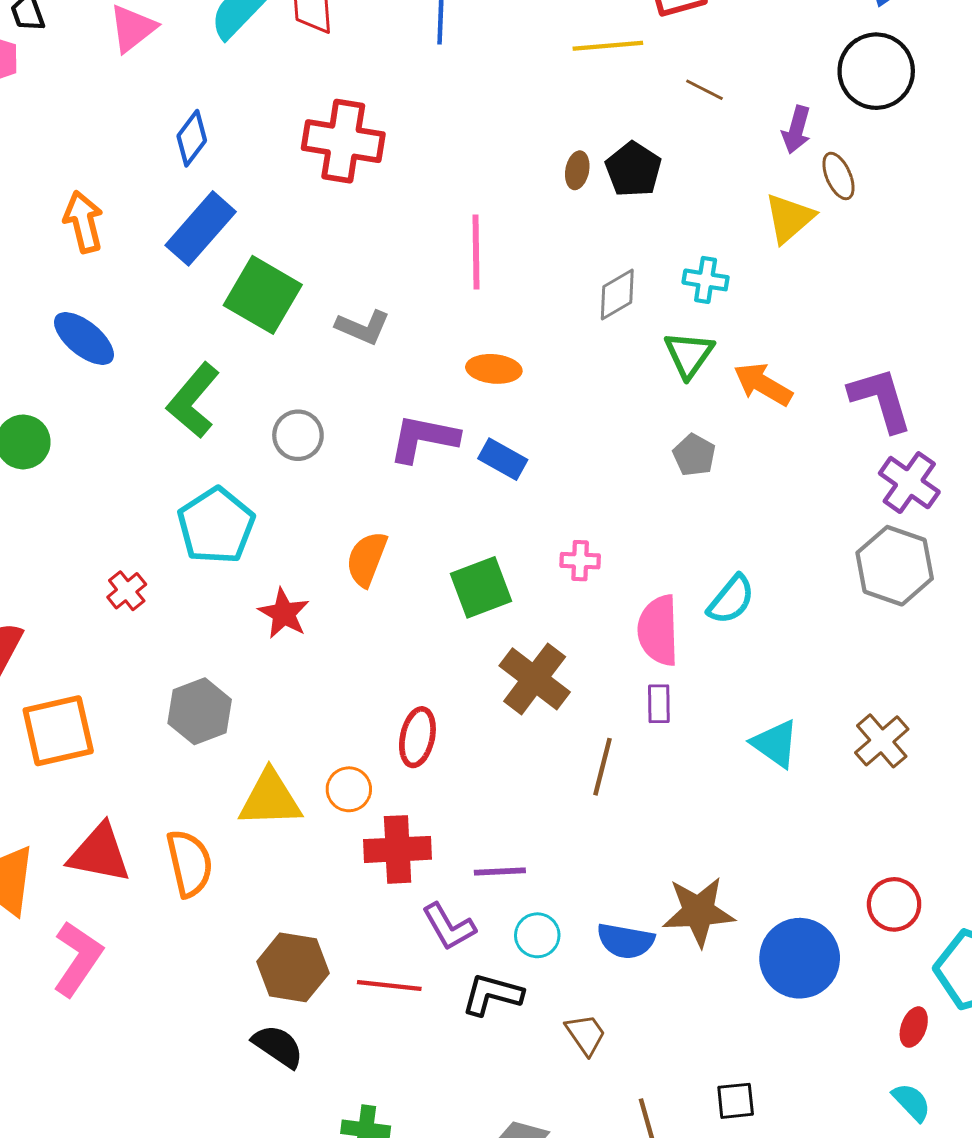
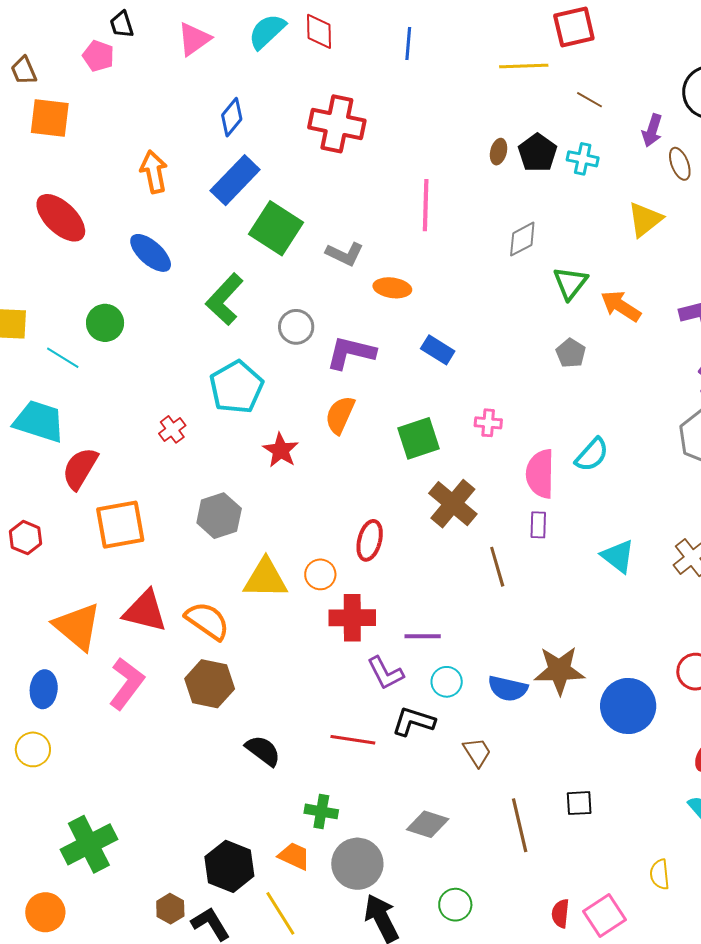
yellow triangle: (789, 218) -> (645, 220), moved
cyan cross: (706, 280) -> (583, 159), moved
orange ellipse: (494, 369) -> (392, 288), moved
purple L-shape: (424, 438) -> (351, 353), moved
brown line: (602, 767) -> (497, 567), turned -33
orange semicircle: (189, 863) -> (207, 621), turned -45
brown hexagon: (293, 967) -> (210, 684), moved
red line: (389, 985) -> (353, 740), moved

